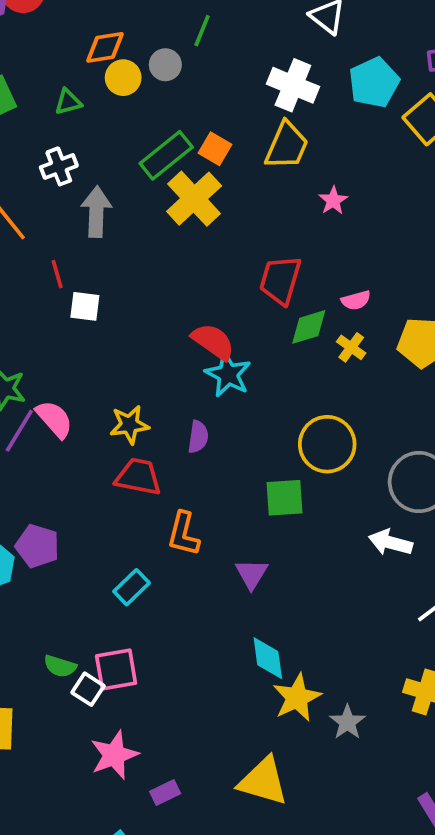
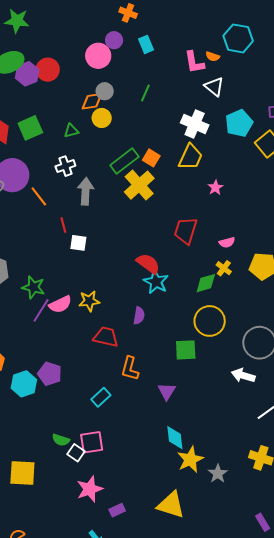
gray circle: (165, 65) -> (105, 91), moved
green diamond: (309, 327) -> (206, 283), moved
pink semicircle: (54, 419) -> (60, 304), turned 105
yellow star: (129, 425) -> (89, 301), moved

